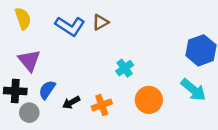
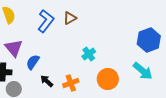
blue L-shape: (70, 26) -> (46, 21), turned -85
blue semicircle: (47, 90) -> (33, 62), moved
black arrow: (71, 102) -> (47, 81), turned 72

